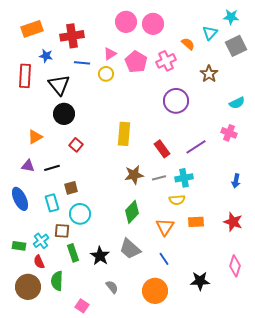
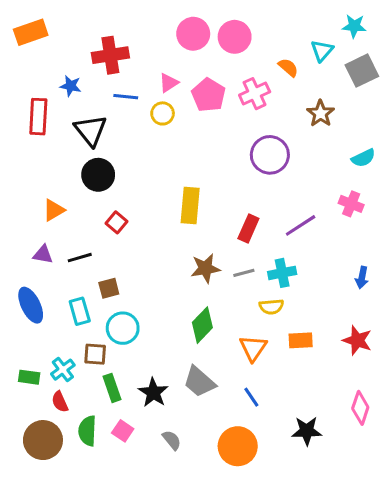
orange rectangle: (32, 29) -> (31, 32), moved
red rectangle: (162, 149) -> (248, 228), turned 60
pink square: (82, 306) -> (123, 431), moved

